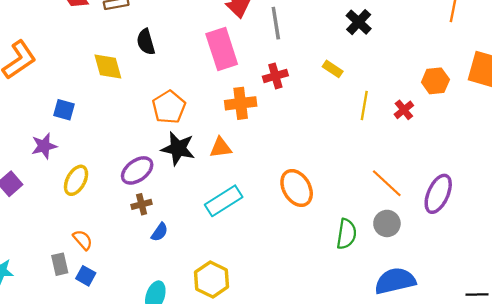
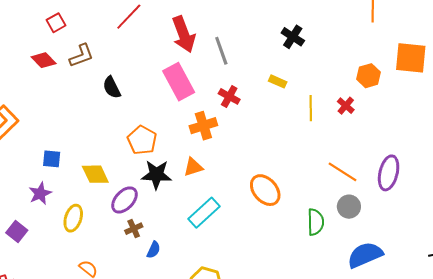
yellow diamond: (108, 66) -> (95, 174), moved
red cross: (275, 76) -> (229, 96), turned -35

